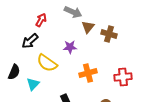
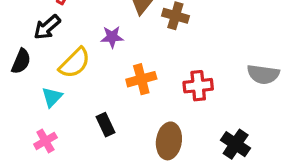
yellow semicircle: (47, 63) -> (75, 63), turned -80
black semicircle: (14, 72) -> (21, 61), moved

